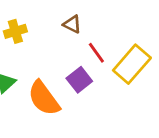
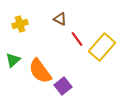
purple square: (79, 80) -> (63, 86), moved

